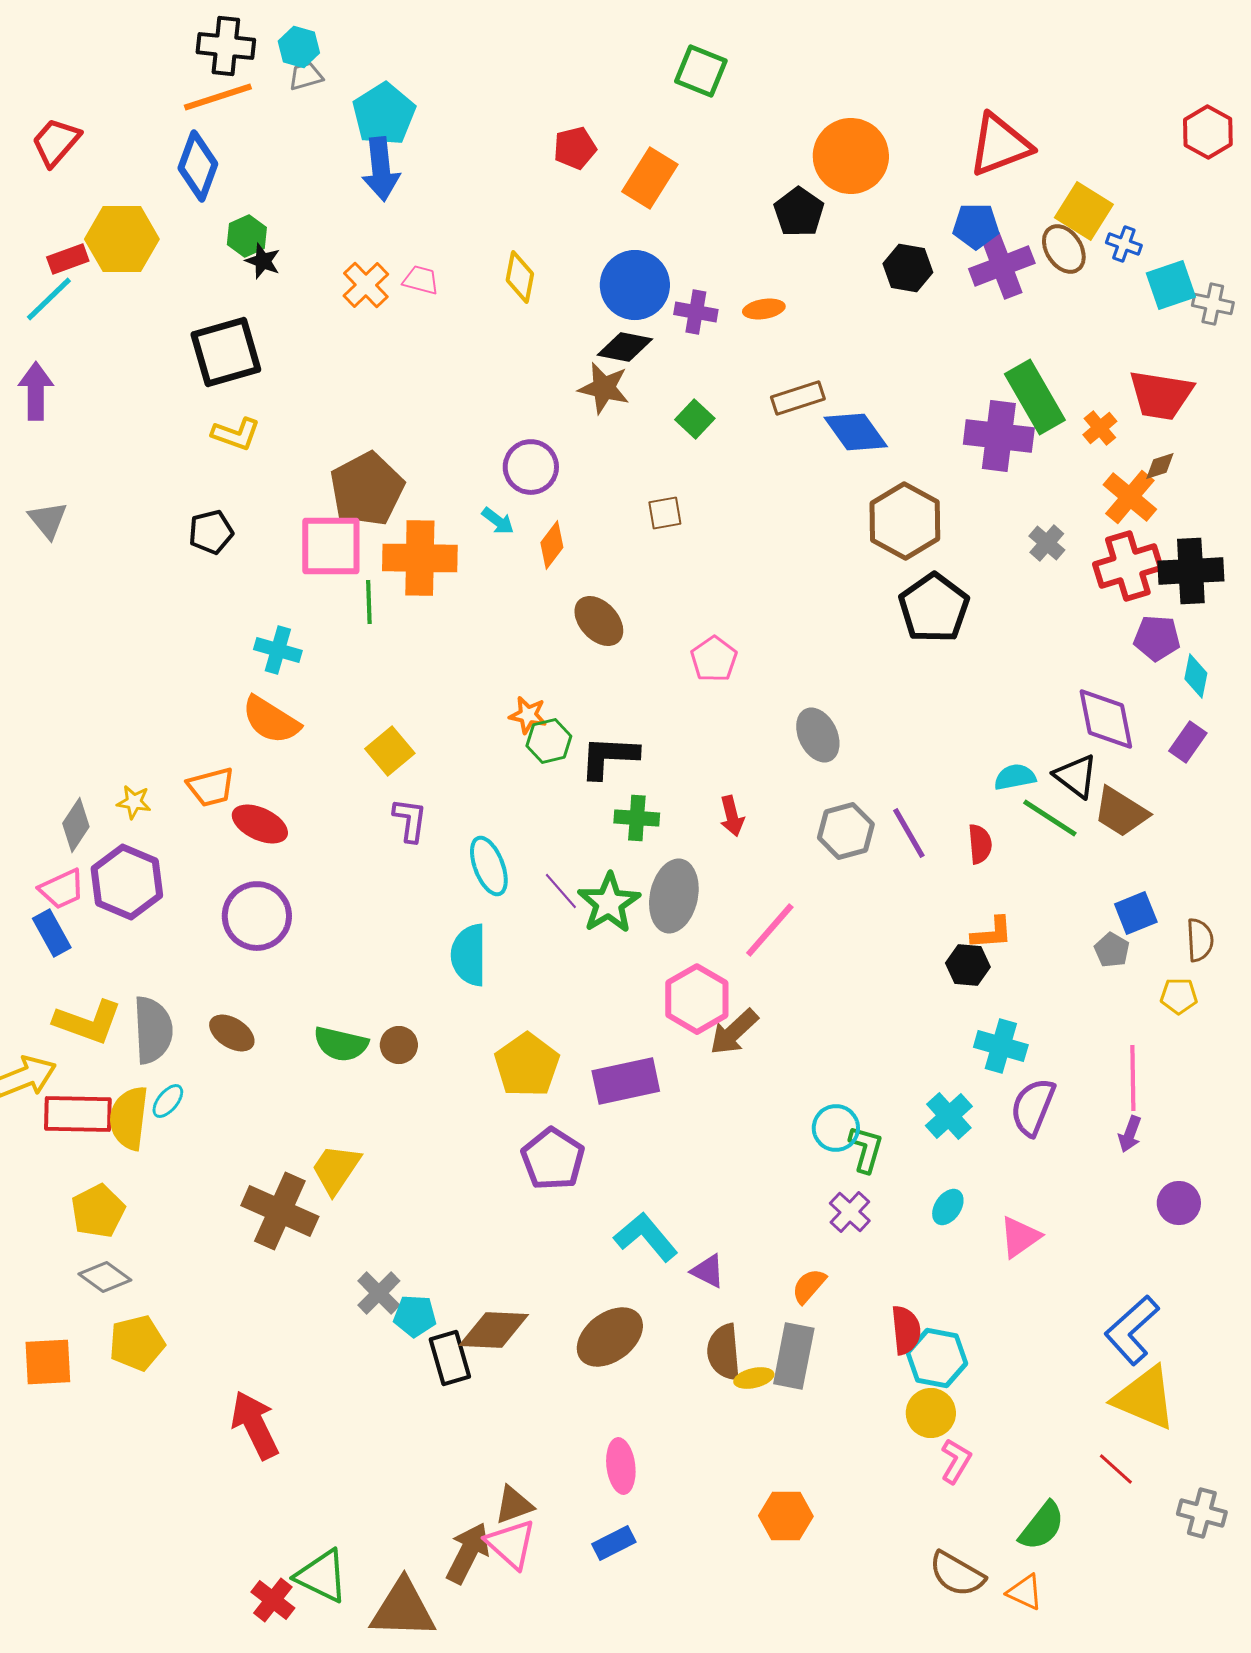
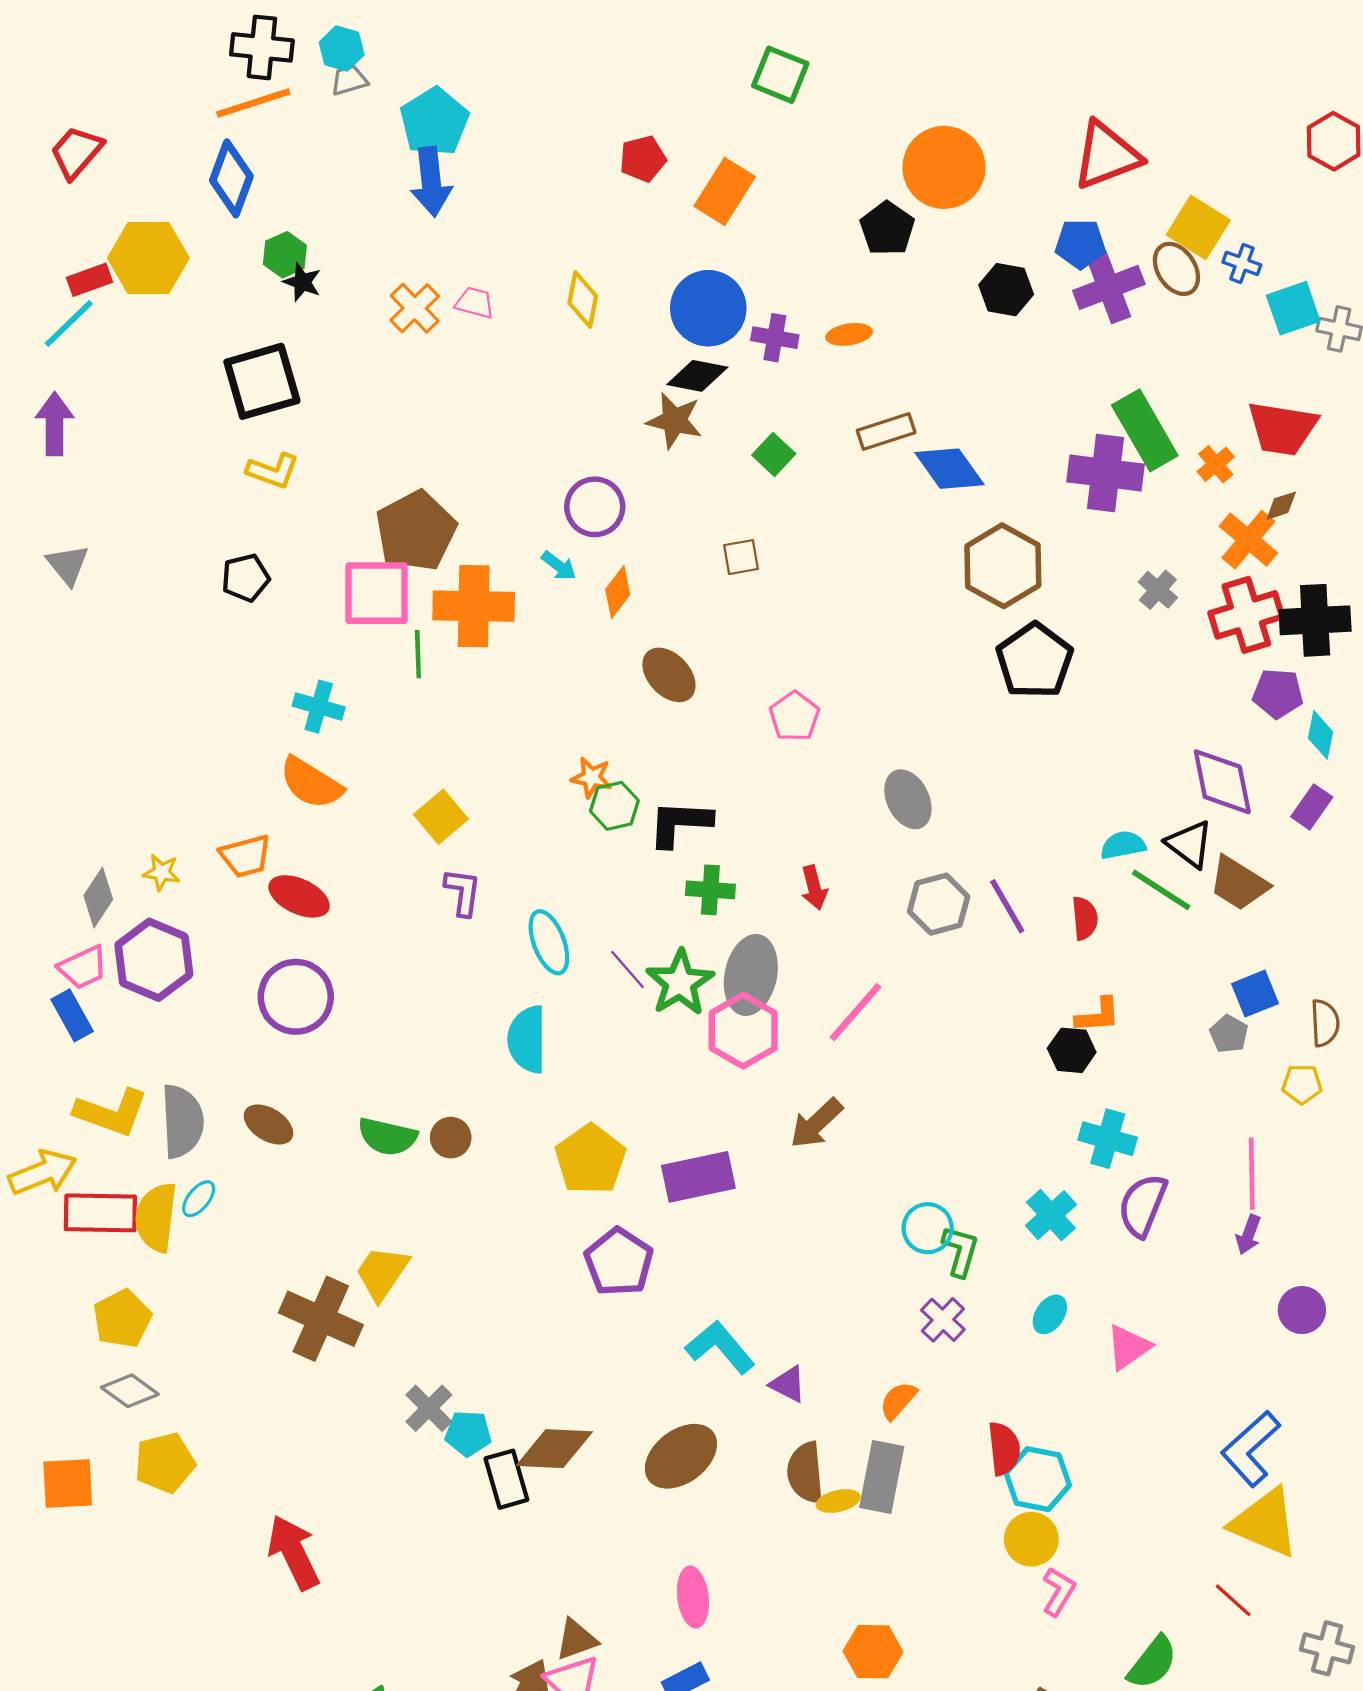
pink hexagon: (697, 999) -> (743, 1031), moved

